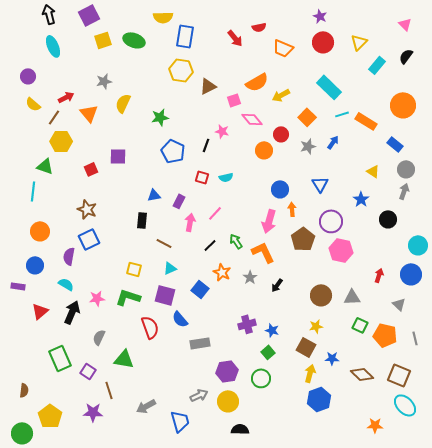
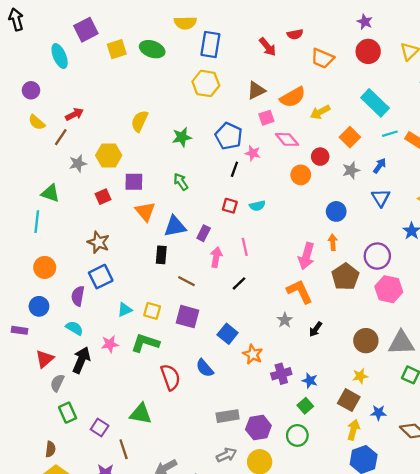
black arrow: (49, 14) -> (16, 19), moved
purple square: (89, 15) -> (86, 30), moved
gray star: (104, 81) -> (78, 163), moved
brown triangle: (208, 86) -> (256, 90), moved
orange triangle: (89, 113) -> (145, 211), moved
yellow hexagon: (61, 141) -> (109, 155), moved
blue pentagon: (173, 151) -> (229, 136), moved
blue triangle: (320, 184) -> (381, 198), moved
blue circle: (280, 189) -> (336, 211), moved
blue triangle: (154, 195) -> (175, 226), size x1.5
pink line: (215, 213) -> (245, 247), turned -56
green arrow: (236, 241) -> (181, 182), moved
cyan triangle: (170, 268) -> (125, 310), moved
orange star: (222, 272) -> (253, 354), moved
purple square: (165, 295) -> (188, 317), moved
gray triangle: (352, 297) -> (401, 343), size x1.4
gray semicircle: (99, 337) -> (57, 383), moved
gray rectangle: (200, 343) -> (228, 416), moved
green rectangle: (60, 358) -> (68, 413), size x0.7
brown semicircle: (24, 390) -> (50, 449), moved

